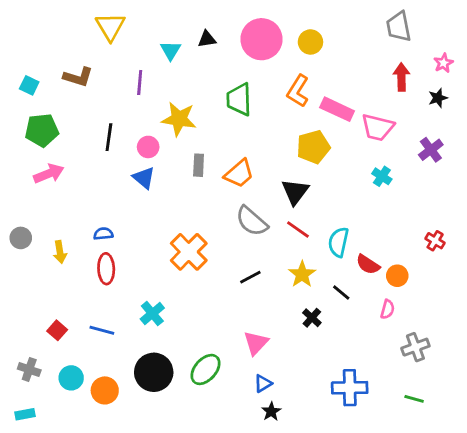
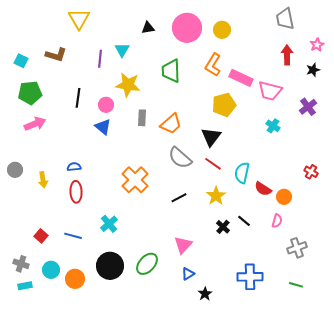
cyan triangle: (171, 50) -> (122, 50), moved
black line: (341, 293) -> (244, 221), moved
black star: (271, 411) -> (205, 294), moved
cyan rectangle: (25, 414) -> (25, 286), moved

